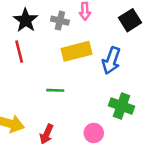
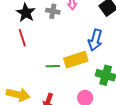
yellow rectangle: (76, 51) -> (76, 60), moved

